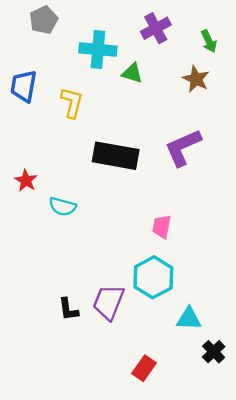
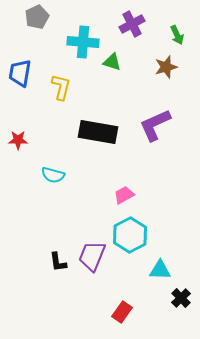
brown star: (196, 79) -> (166, 67), turned 30
red star: (26, 181) -> (18, 140), moved, turned -30
pink trapezoid: (162, 227) -> (124, 195), moved, turned 50

